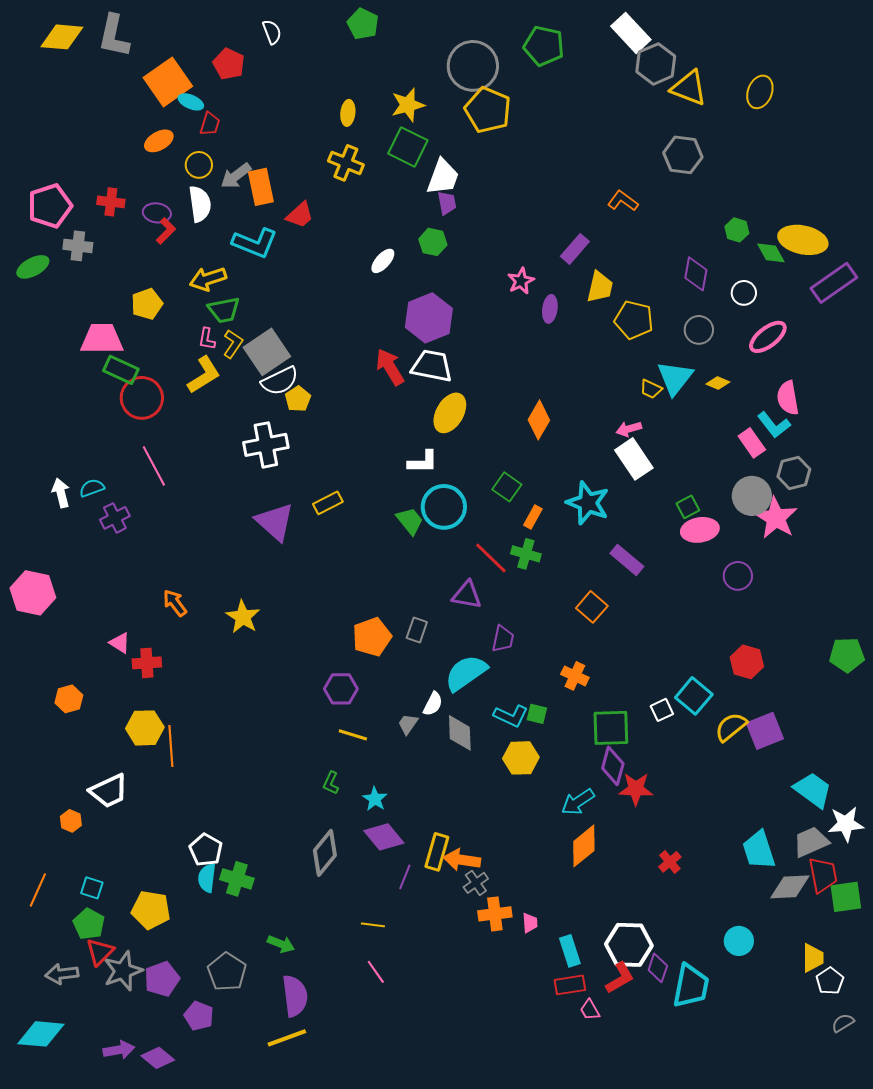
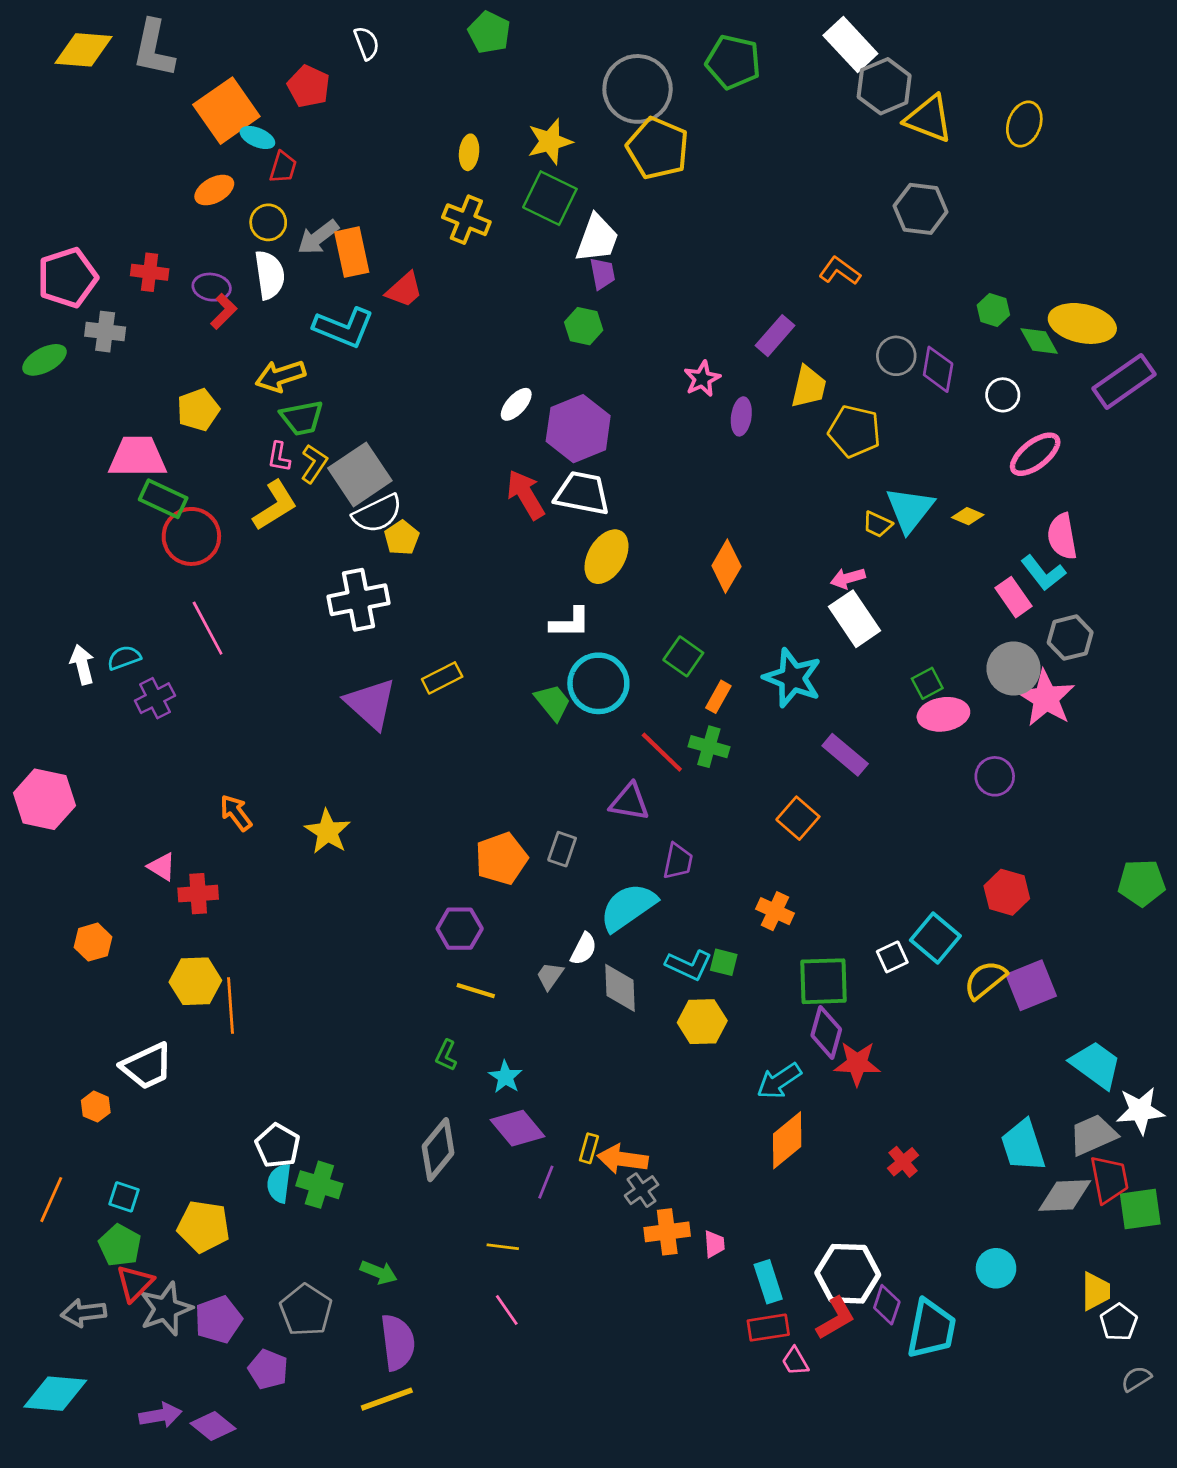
white ellipse: (383, 261) -> (516, 404), moved
gray circle: (699, 330) -> (896, 356), moved
yellow rectangle: (437, 852) -> (589, 1148), size x0.6

